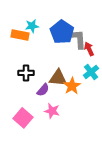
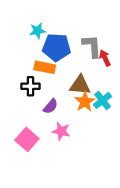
blue pentagon: (62, 32) -> (56, 47), moved, turned -30
orange rectangle: (20, 35) -> (45, 67), moved
cyan cross: (91, 72) -> (103, 100), moved
brown triangle: (58, 78) -> (80, 85), moved

